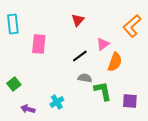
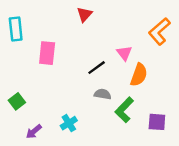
red triangle: (78, 20) -> (85, 14), moved
pink triangle: (103, 44) -> (124, 53), turned -32
green L-shape: (103, 91) -> (124, 110), turned -125
purple arrow: (28, 109) -> (34, 132), turned -56

